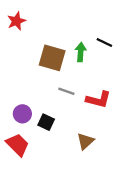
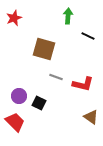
green arrow: (81, 52) -> (68, 16), moved
brown triangle: (85, 141) -> (91, 117), moved, turned -42

